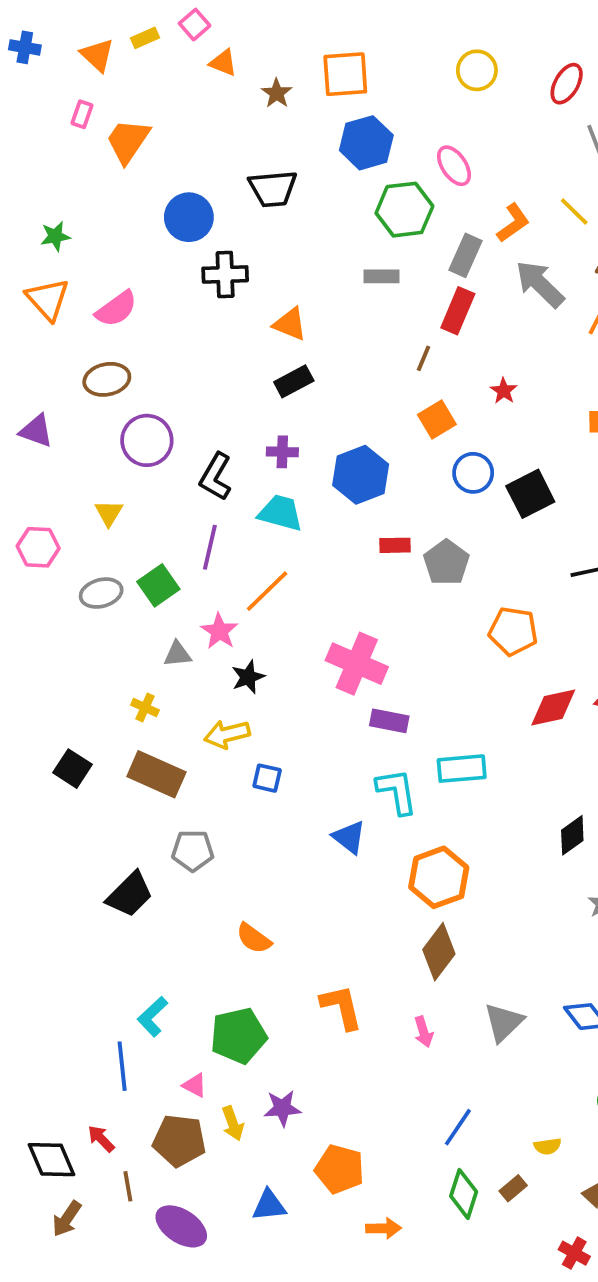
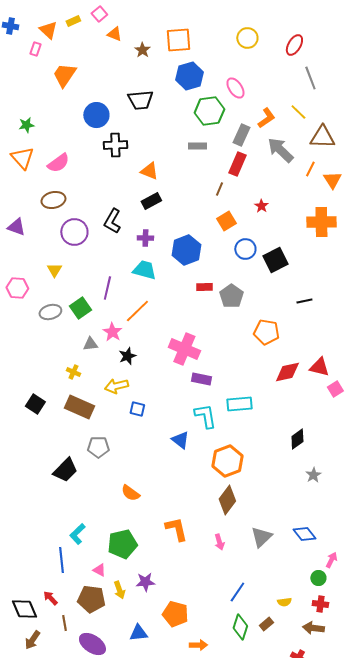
pink rectangle: (82, 114) -> (35, 49), moved
black L-shape: (216, 477) -> (112, 221), moved

